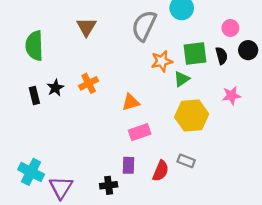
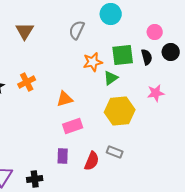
gray semicircle: (144, 26) -> (77, 30), size x0.7
black cross: (109, 185) -> (35, 179), moved

